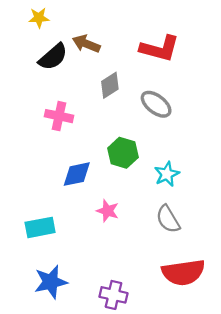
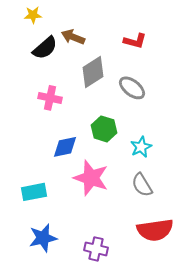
red L-shape: (160, 49) -> (135, 41), size x0.7
gray diamond: (110, 85) -> (93, 72), size x1.4
pink star: (108, 211) -> (91, 178), size x1.8

